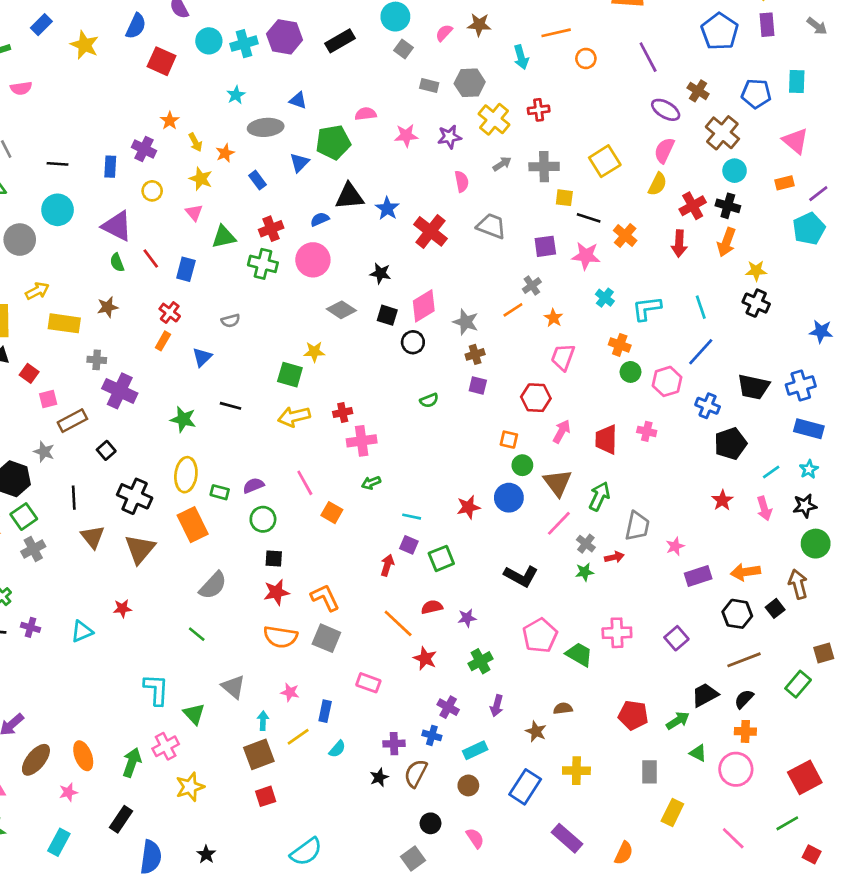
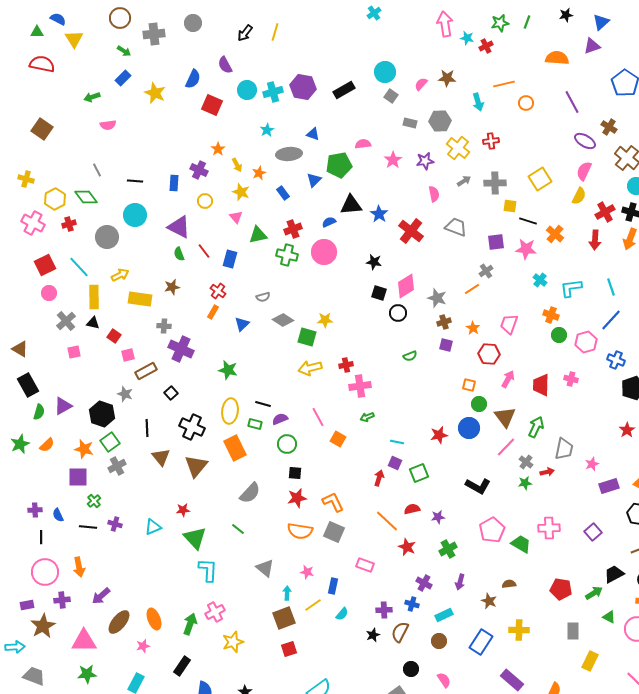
pink star: (406, 135) -> (393, 160), turned -30
gray diamond: (341, 310) -> (283, 320), moved
orange star: (553, 318) -> (473, 328), moved
black line: (231, 406) -> (263, 404), moved
green triangle: (194, 714) -> (195, 538), moved, size x1.4

